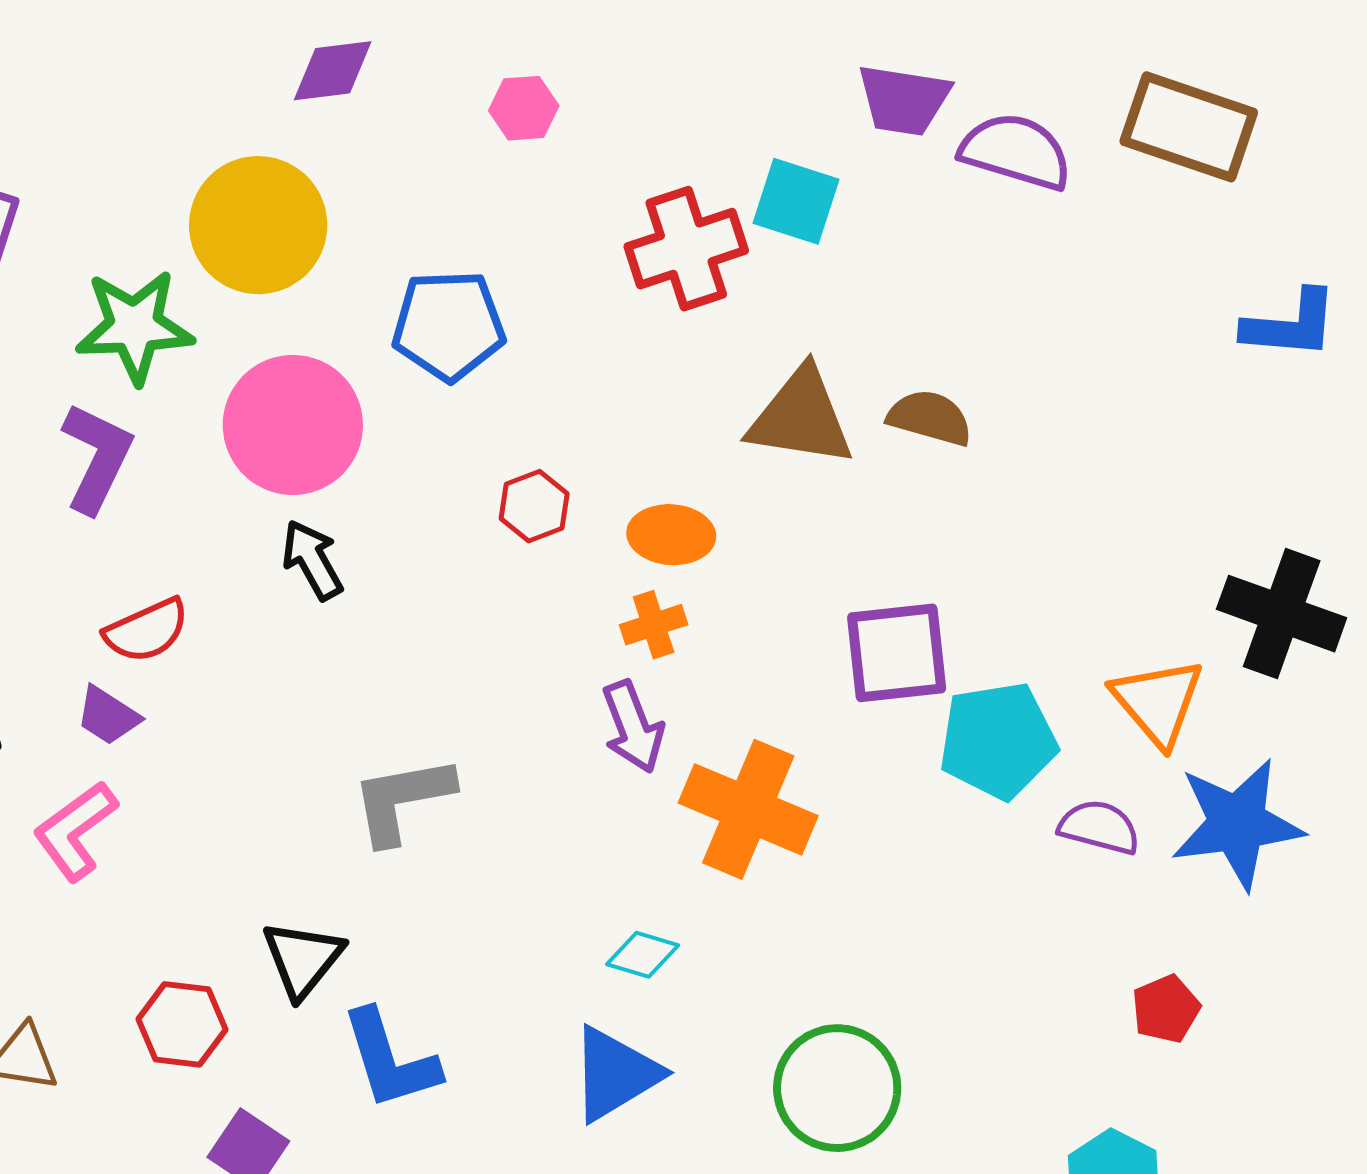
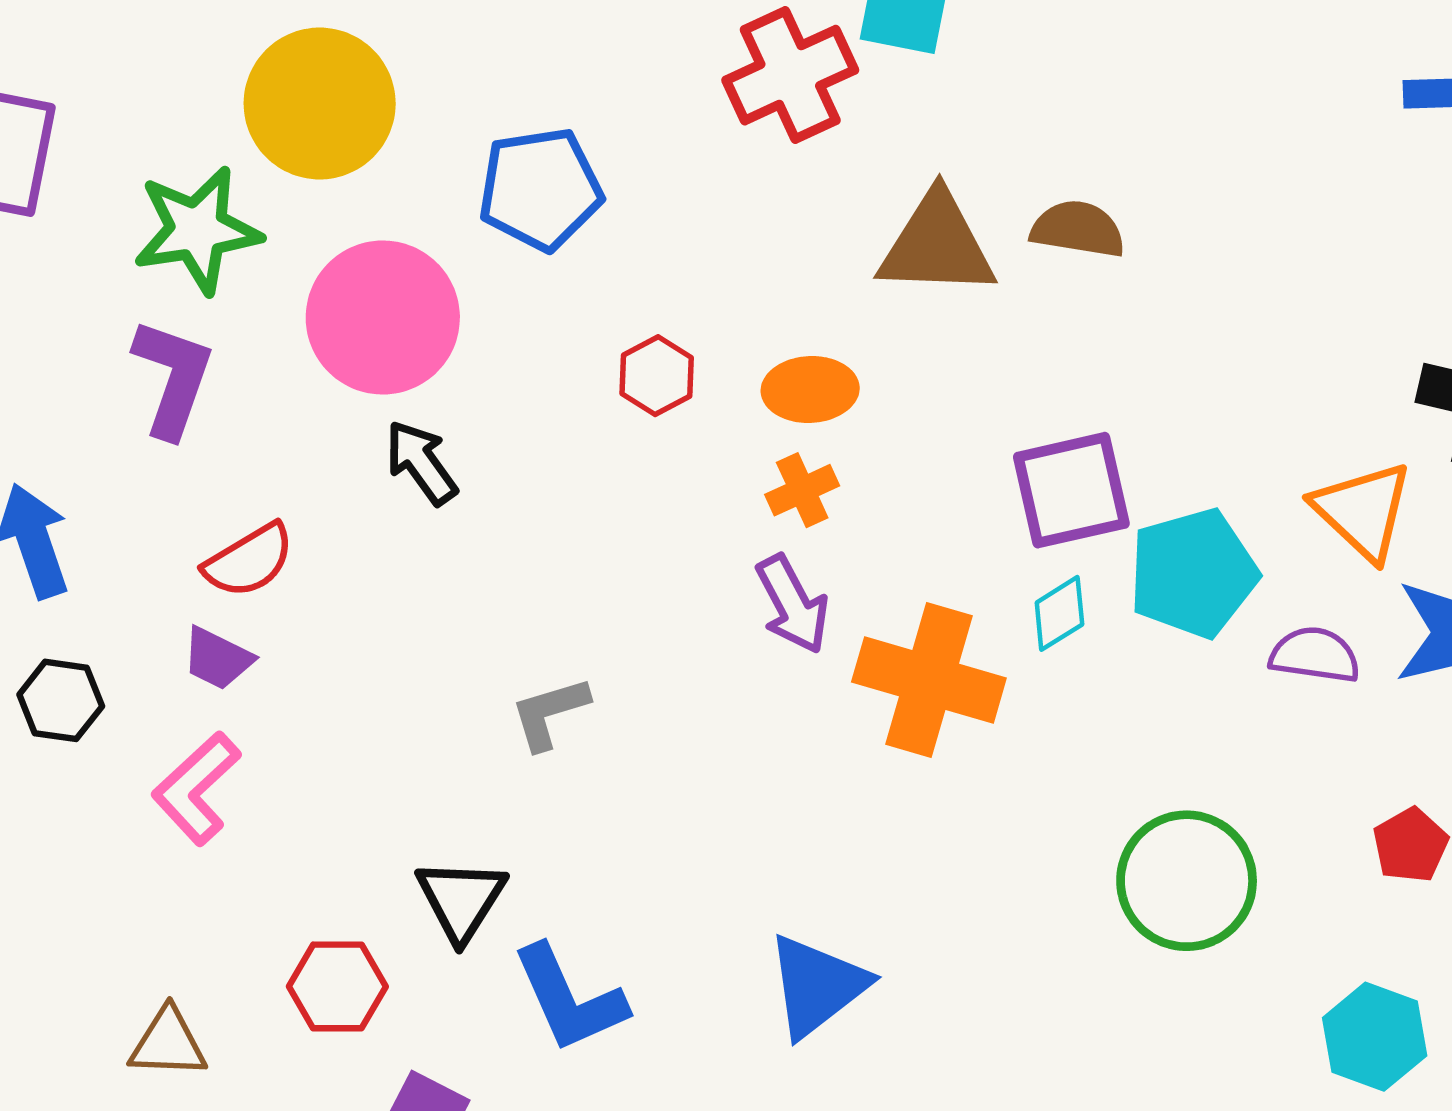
gray L-shape: (402, 800) -> (550, 713), size x0.7
cyan diamond: (643, 955) -> (1059, 613), moved, turned -42
green circle: (837, 1088) -> (1187, 881), moved

